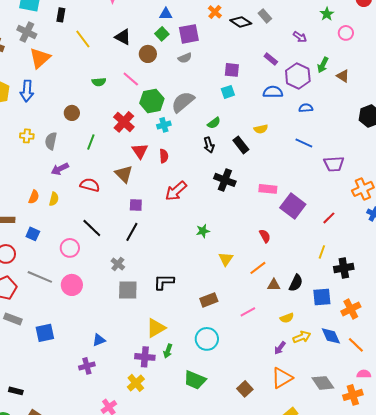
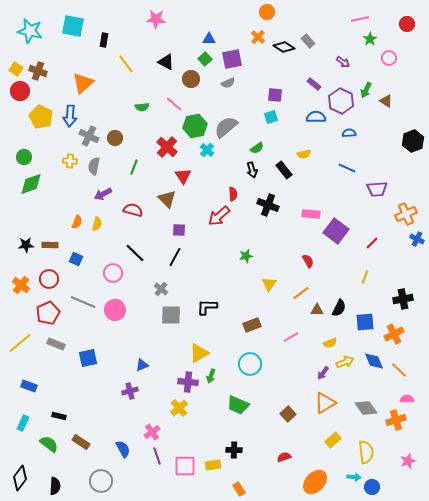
gray cross: (27, 32) -> (89, 136), moved
cyan cross: (164, 125) -> (207, 150), turned -32
red semicircle: (164, 156) -> (233, 194), moved
black cross: (344, 268) -> (403, 299), moved

